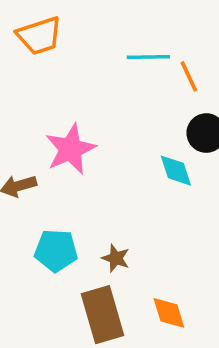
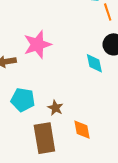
orange diamond: (169, 313) -> (82, 130), moved

